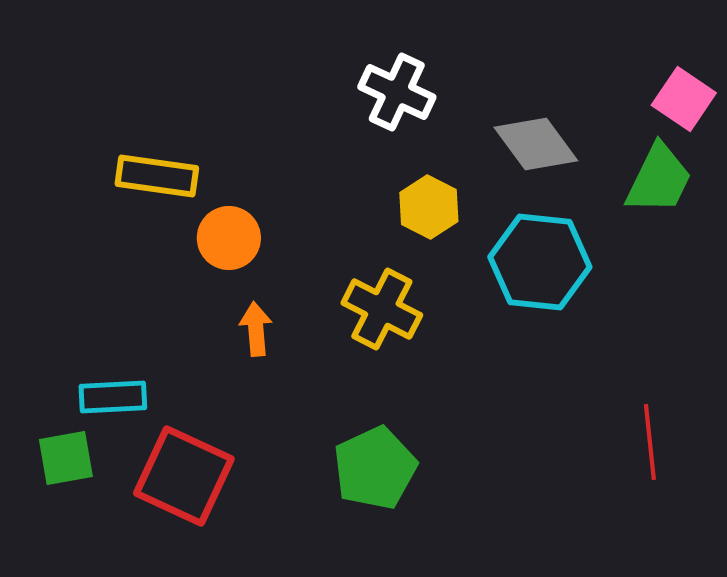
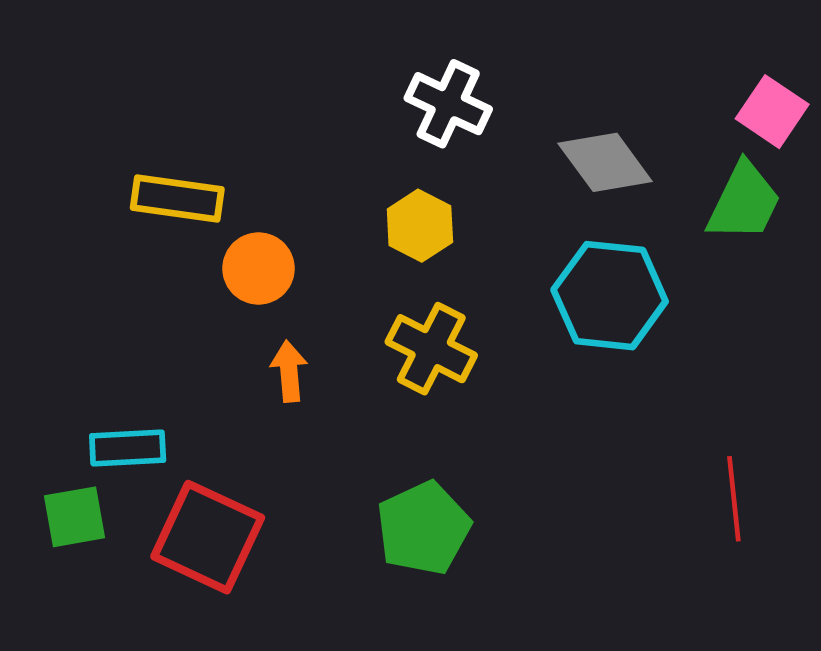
yellow hexagon: (429, 207) -> (420, 226), moved

